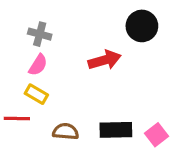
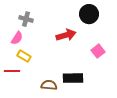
pink semicircle: (38, 65) -> (17, 38), moved
brown semicircle: (66, 131) -> (49, 85), moved
pink square: (157, 135) -> (98, 51), moved

